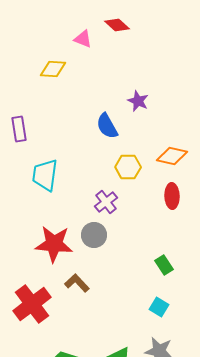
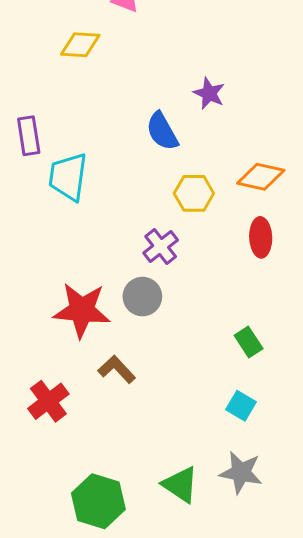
cyan trapezoid: (45, 175) -> (68, 177), moved
red cross: (32, 304) -> (48, 401), size x0.7

